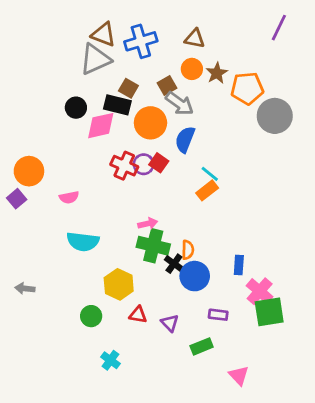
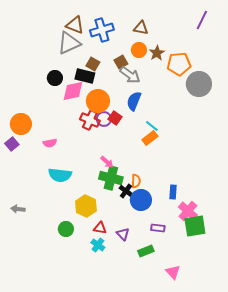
orange circle: (150, 123) -> (98, 101), moved
pink arrow: (148, 224) -> (107, 162), turned 56
cyan cross: (110, 360) -> (98, 245), moved

